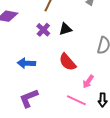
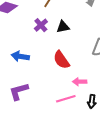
pink arrow: (88, 82) -> (80, 82), turned 48
pink line: (76, 100) -> (66, 99), turned -48

